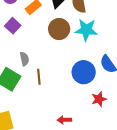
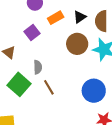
brown line: (39, 77) -> (49, 87), turned -35

